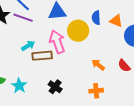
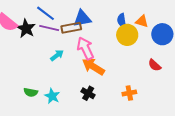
yellow circle: (78, 31) -> (127, 35), moved
brown rectangle: (42, 56) -> (71, 28), moved
orange arrow: (98, 65) -> (93, 67), moved, size x1.6

